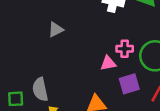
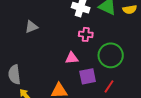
pink cross: (125, 49) -> (86, 34), moved

